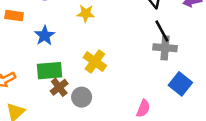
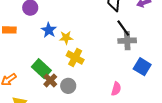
yellow star: (86, 14) -> (66, 38), moved
blue star: (45, 36) -> (49, 30), moved
green rectangle: (50, 71) -> (41, 69), turned 54

